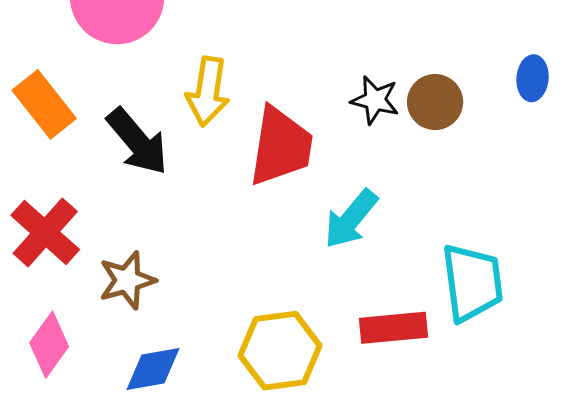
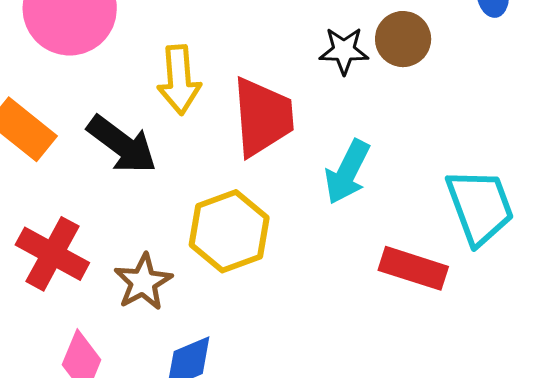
red rectangle: (393, 328) -> (413, 268), turned 36
yellow hexagon: (280, 351) -> (229, 231), moved

